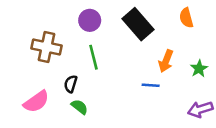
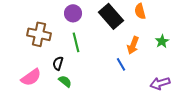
orange semicircle: (186, 18) -> (140, 11), moved
green star: (199, 69) -> (162, 41), moved
blue line: (151, 85) -> (121, 64), turned 56

